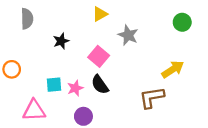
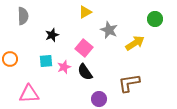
yellow arrow: (173, 69) -> (135, 43), moved
cyan square: (54, 85) -> (46, 61), moved
pink star: (75, 88) -> (64, 67), moved
purple circle: (83, 116) -> (99, 99), moved

